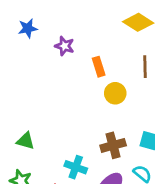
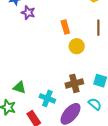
purple star: (64, 46) -> (28, 13), moved
green triangle: (26, 141) -> (19, 87), moved

